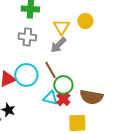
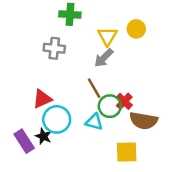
gray cross: (27, 37) -> (54, 48), moved
cyan circle: (26, 75) -> (57, 119), moved
red cross: (63, 99) -> (124, 101), moved

